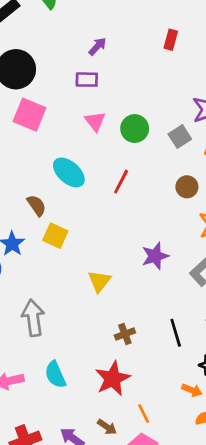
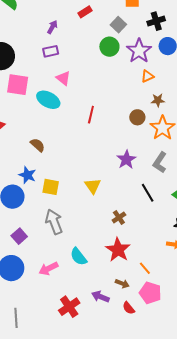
red rectangle: (171, 40) -> (85, 12), moved, turned 56
green circle: (135, 129) -> (109, 47), moved
gray square: (180, 137) -> (118, 25), moved
cyan ellipse: (69, 172) -> (48, 100), moved
brown circle: (187, 187) -> (137, 117), moved
yellow square: (55, 236) -> (51, 187), moved
black line: (176, 333) -> (148, 193), moved

